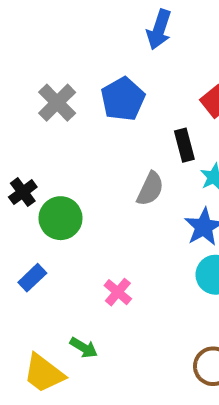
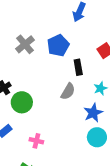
black rectangle: (184, 145) -> (78, 67), moved
pink cross: (118, 292) -> (36, 141), moved, turned -32

